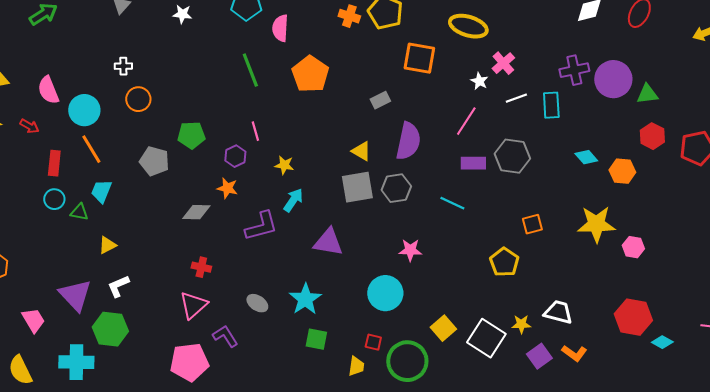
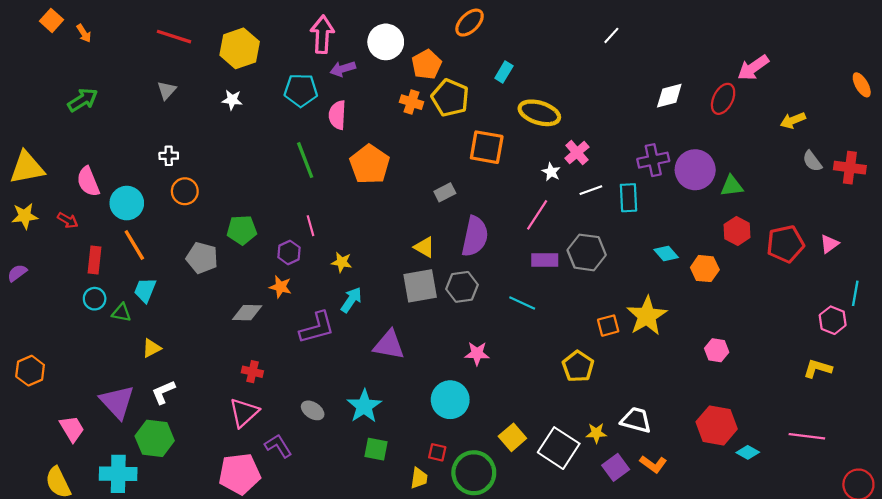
yellow star: (596, 224) -> (647, 316), moved, turned -30

